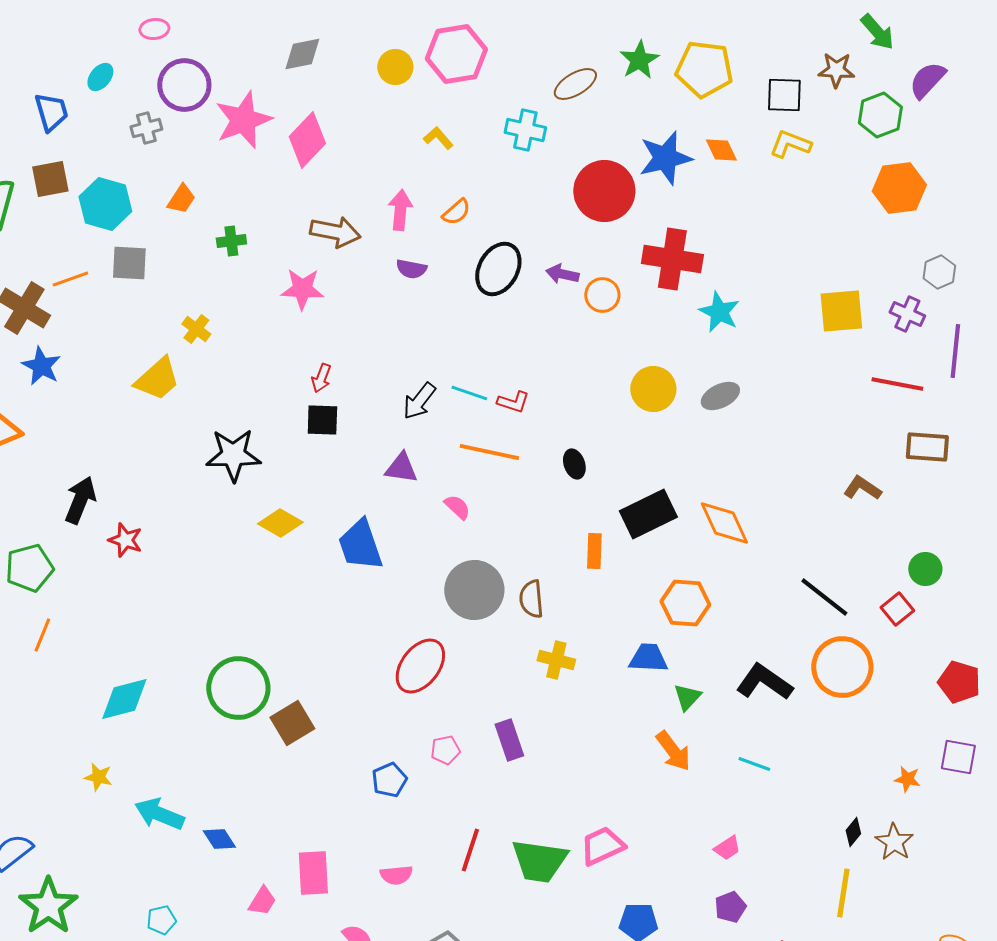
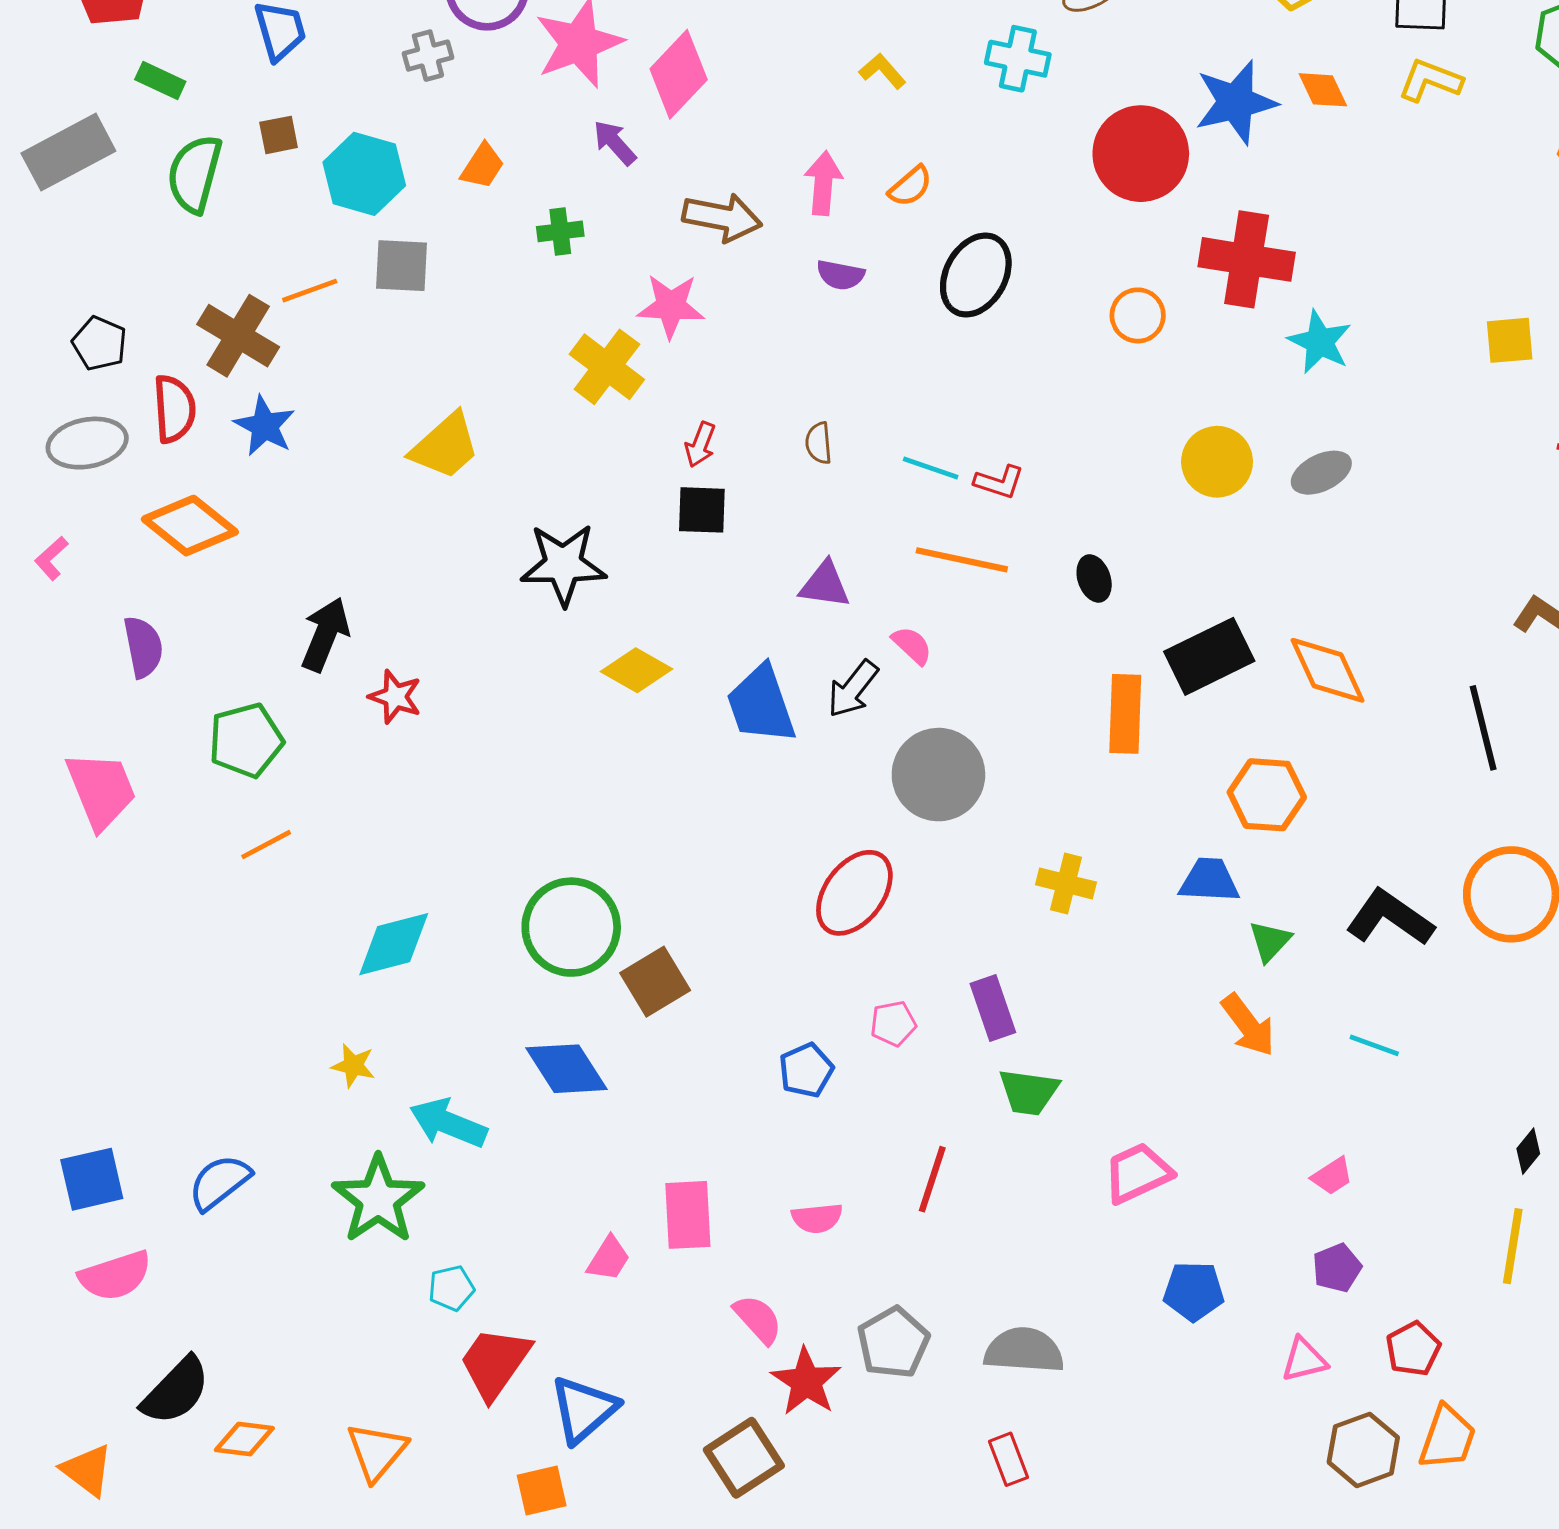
brown square: (50, 179) -> (279, 135), size x0.7
purple arrow: (562, 274) -> (615, 143), moved, turned 36
yellow square: (841, 311) -> (1510, 340), size x0.7
yellow cross: (196, 329) -> (607, 367), moved, size x1.6
black arrow: (419, 401) -> (853, 689), moved
orange rectangle: (594, 551) -> (1125, 714), size x1.4
black line: (824, 597) -> (1483, 728), moved, turned 38
brown semicircle: (531, 599) -> (819, 443), moved, size x0.7
orange line: (42, 635) -> (266, 845), turned 40
blue diamond: (219, 839) -> (566, 1069), moved, size x1.6
green trapezoid: (539, 861) -> (1029, 1092), moved, size x0.7
green star: (48, 906) -> (378, 1199), moved

